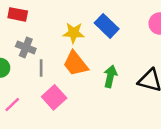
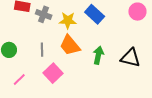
gray cross: (26, 47) -> (44, 14), moved

